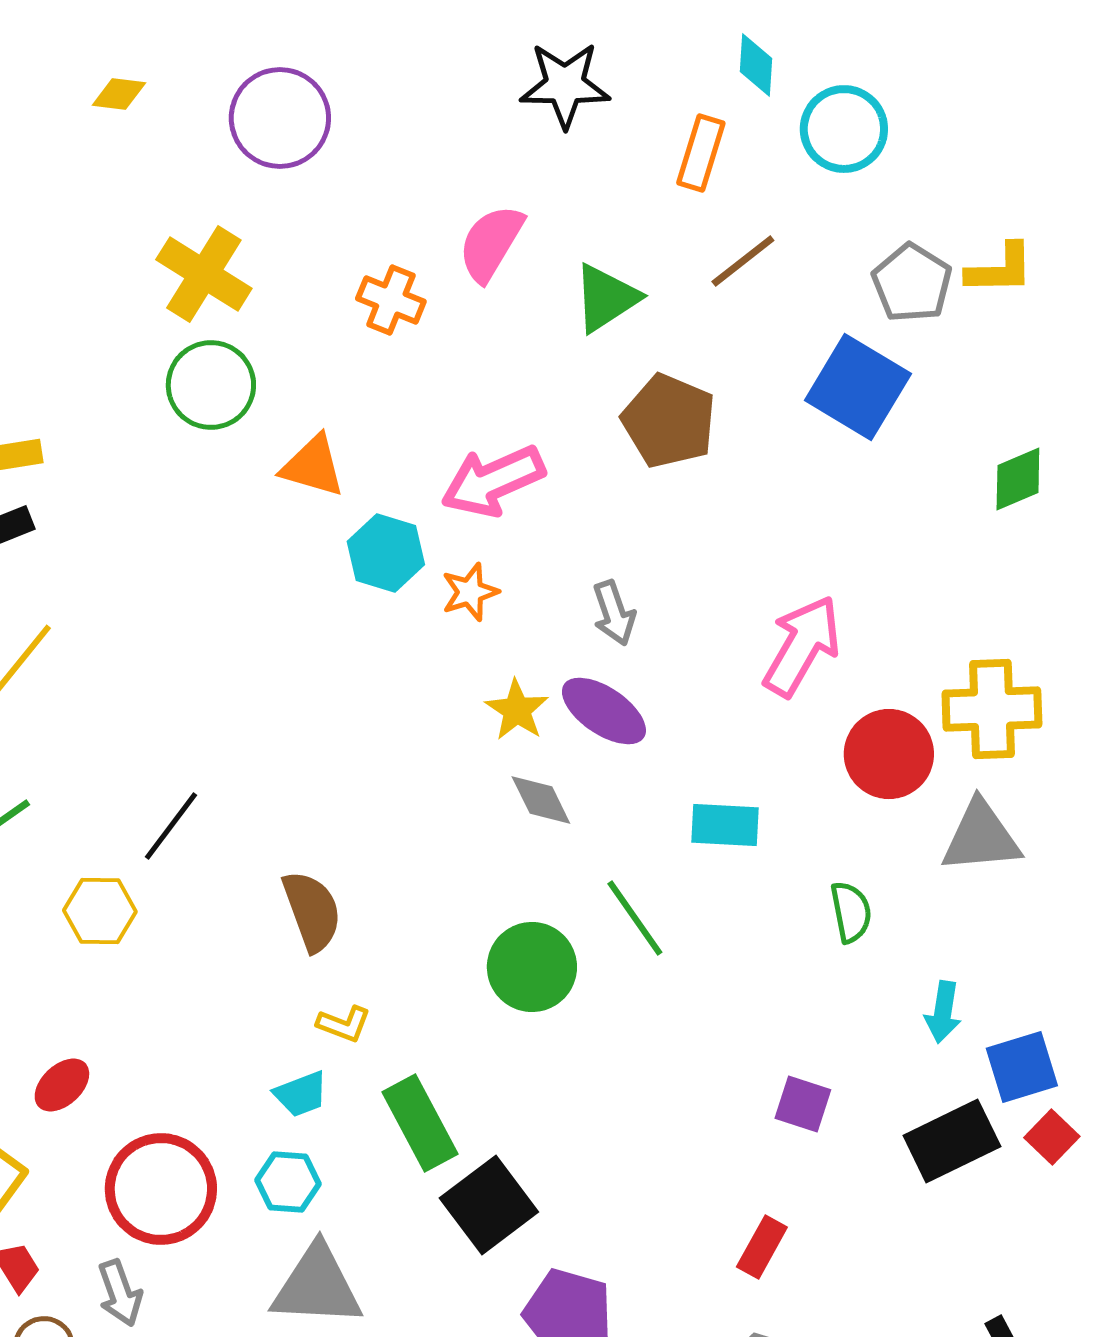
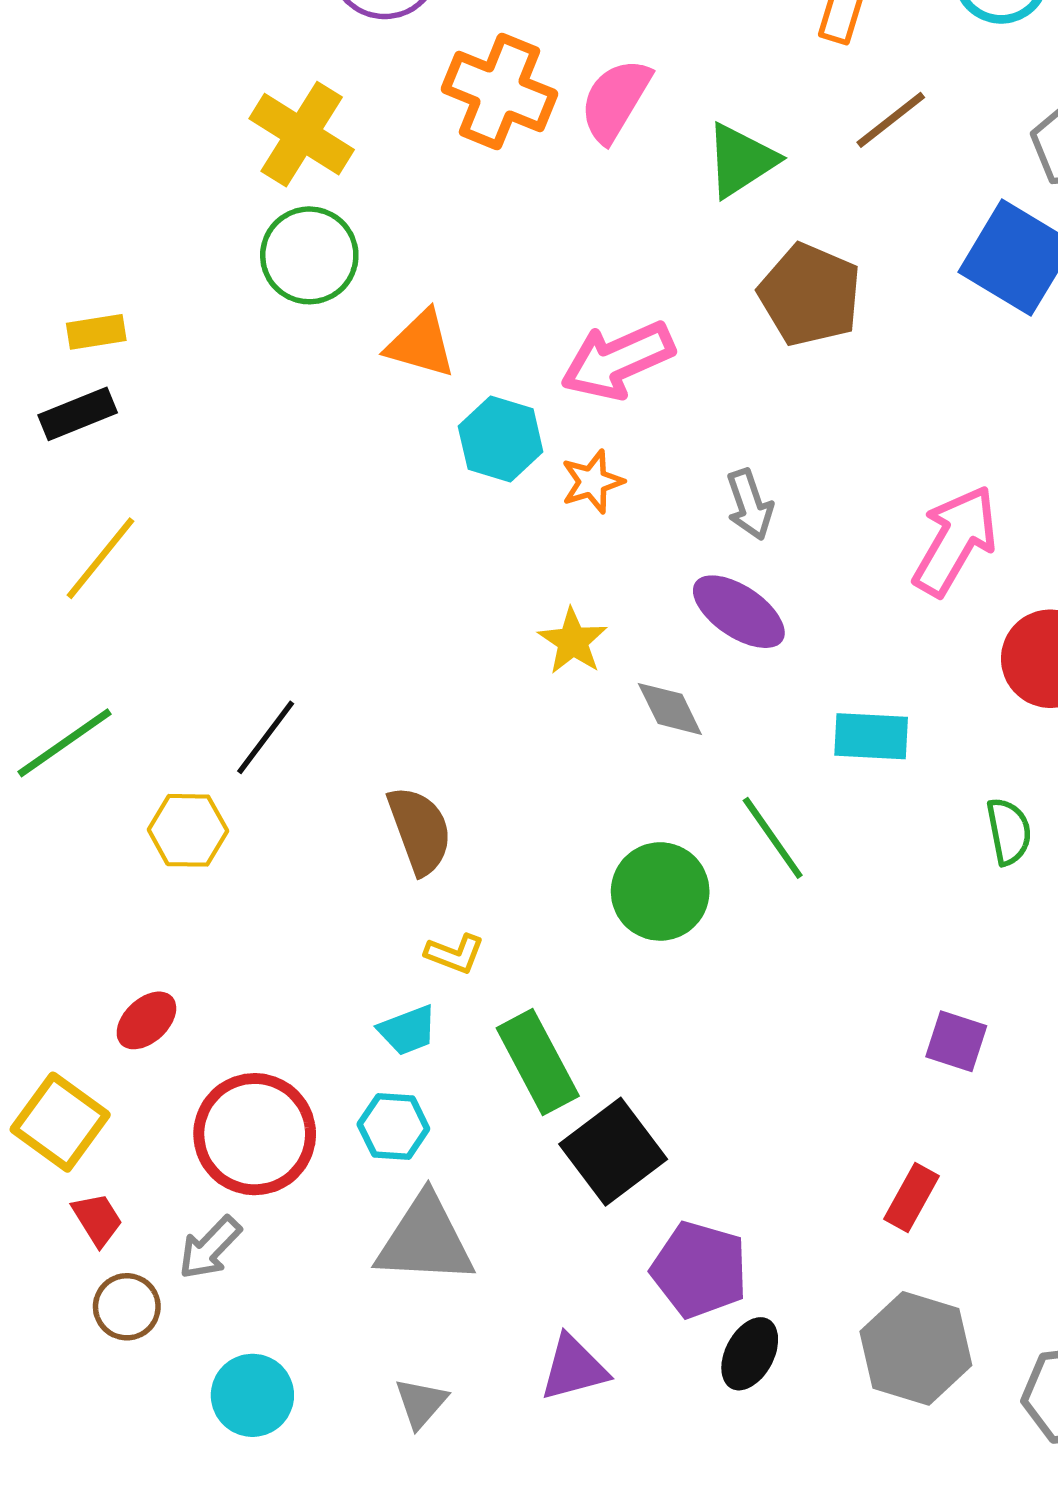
orange cross: (391, 300) -> (499, 91), moved, size x1.5
yellow star: (517, 710) -> (573, 641), moved
gray arrow: (120, 1293) -> (210, 1248), turned 64

